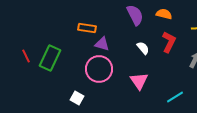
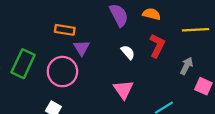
purple triangle: (102, 44) -> (82, 48), turned 42
pink circle: (99, 69) -> (62, 72), moved

